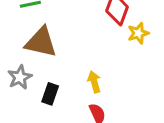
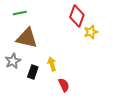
yellow arrow: (94, 82) -> (52, 64), moved

